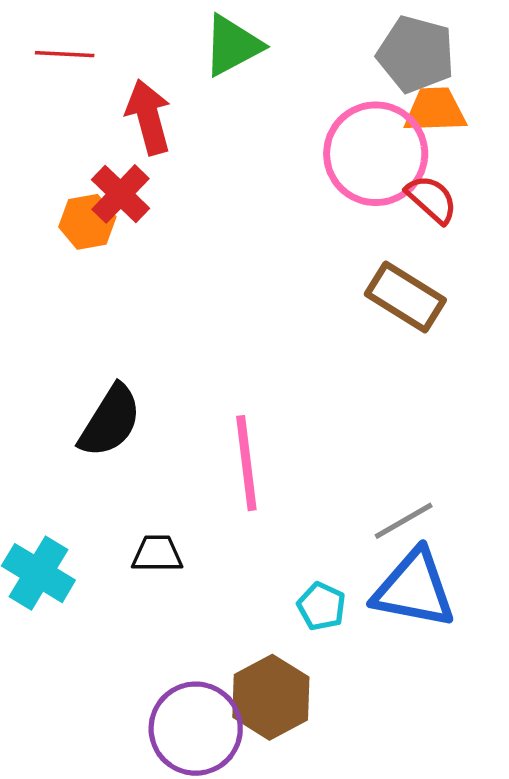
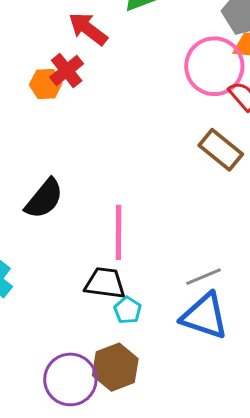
red arrow: (149, 117) -> (88, 29), turned -45
black trapezoid: (157, 554) -> (105, 283), moved, size x1.4
cyan pentagon: (321, 606) -> (128, 310), moved

